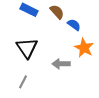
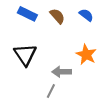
blue semicircle: (74, 25) -> (86, 15), moved
gray line: (23, 82) -> (51, 91), moved

